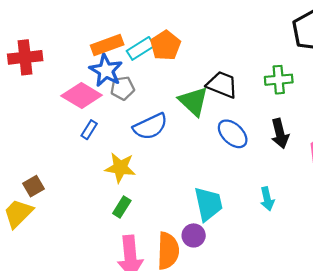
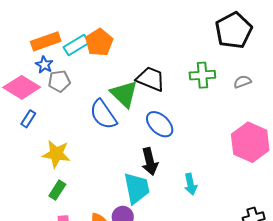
blue star: (106, 70) -> (44, 65), size x0.6
blue semicircle: (150, 126) -> (103, 114), moved, turned 80
black arrow: (280, 133) -> (150, 162), moved

